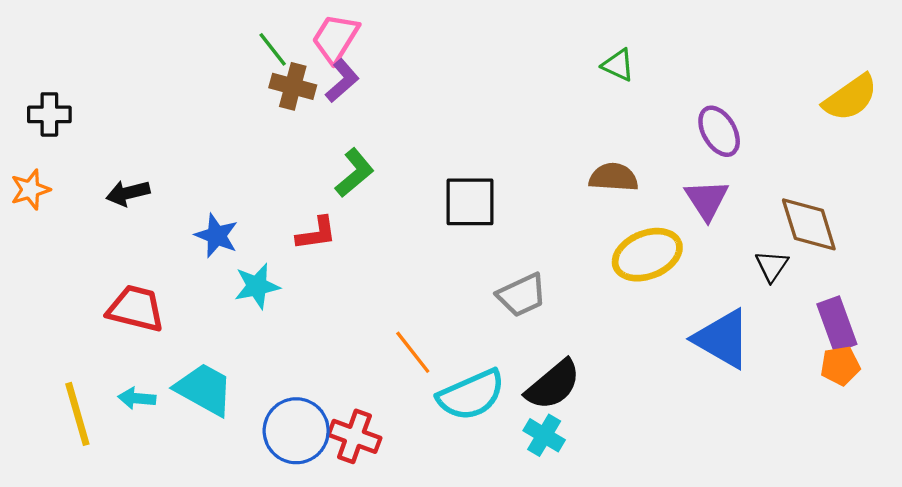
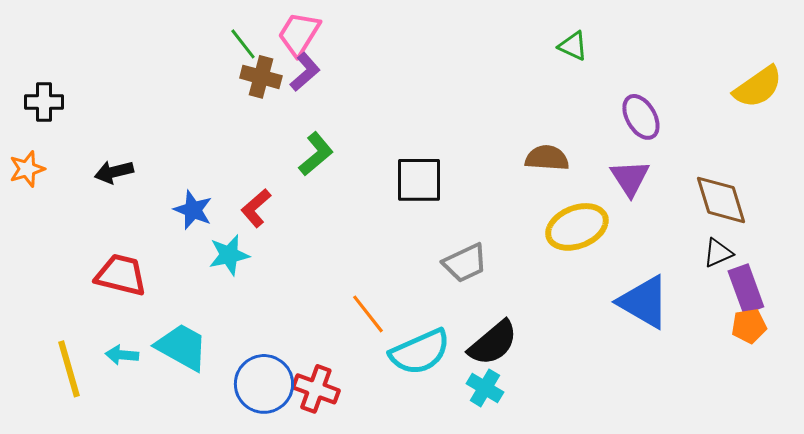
green triangle: (618, 65) -> (573, 46), moved
red L-shape: (316, 233) -> (256, 208), moved, turned 147
black triangle: (772, 266) -> (718, 253), moved, turned 32

